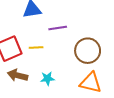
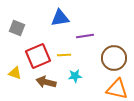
cyan star: (47, 78) -> (75, 76), moved

